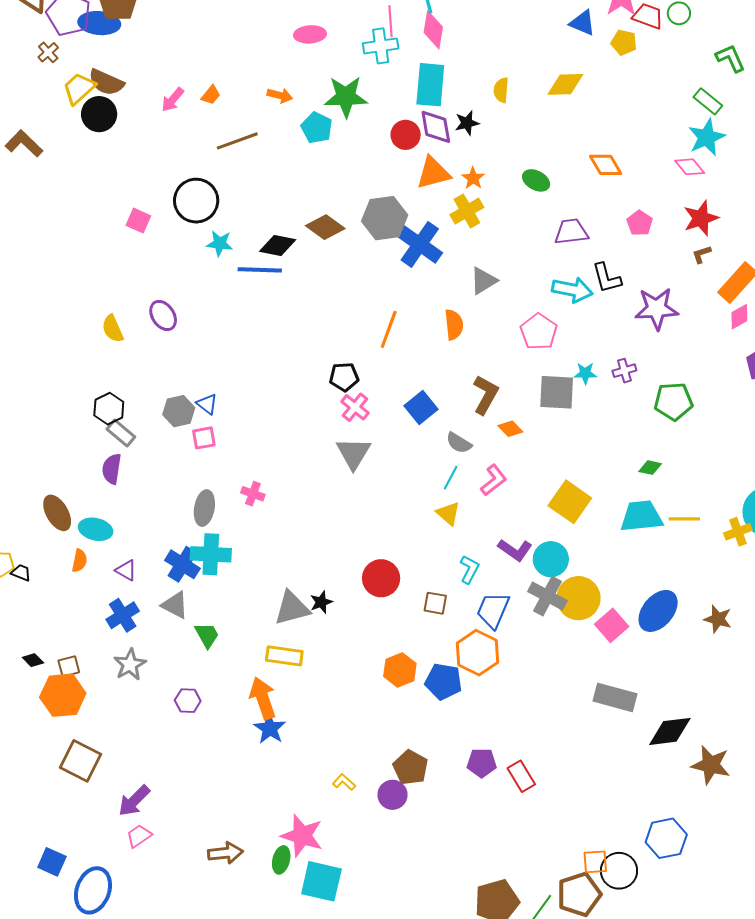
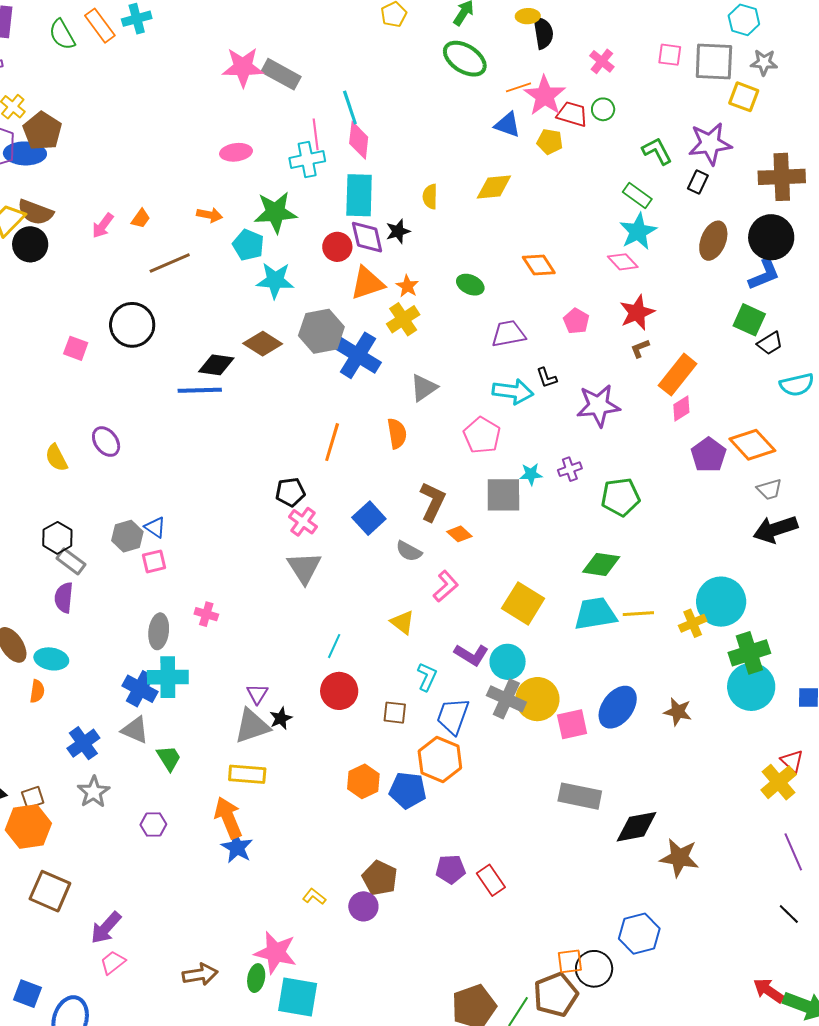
cyan star: (220, 243) -> (275, 280), moved, size x1.4
black L-shape: (607, 278) -> (547, 378), size x0.7
green diamond: (650, 468) -> (601, 564), size x1.6
cyan line: (451, 478) -> (334, 646), moved
purple triangle: (126, 570) -> (257, 694), moved, turned 35
pink square: (612, 625) -> (572, 724), turned 32

